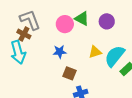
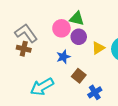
purple circle: (107, 21) -> (79, 37), moved
cyan arrow: (18, 52) -> (42, 87), moved, turned 90
brown square: (69, 73) -> (79, 76), turned 32

